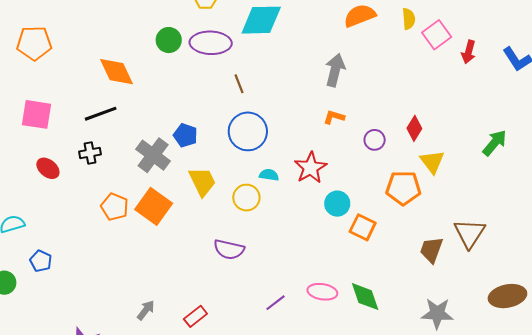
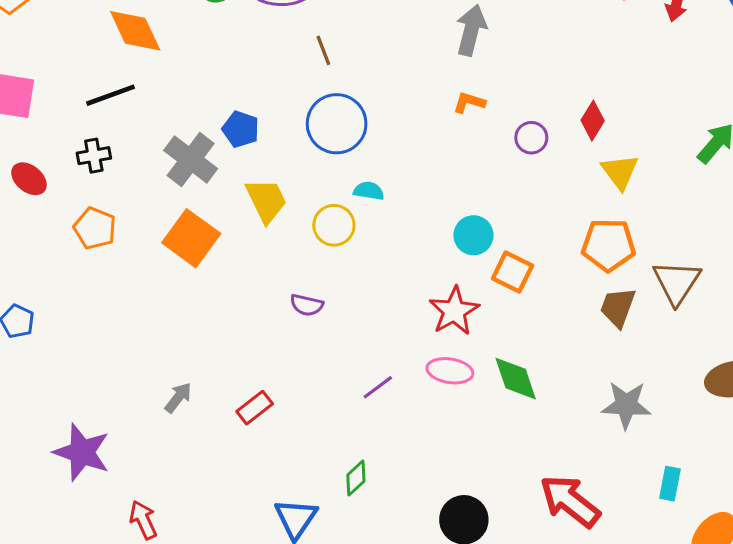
red star: (311, 168) -> (454, 311), moved
orange pentagon: (403, 188) -> (608, 245), moved
orange pentagon: (115, 207) -> (95, 228), moved
purple semicircle: (229, 249) -> (307, 305), size x0.7

